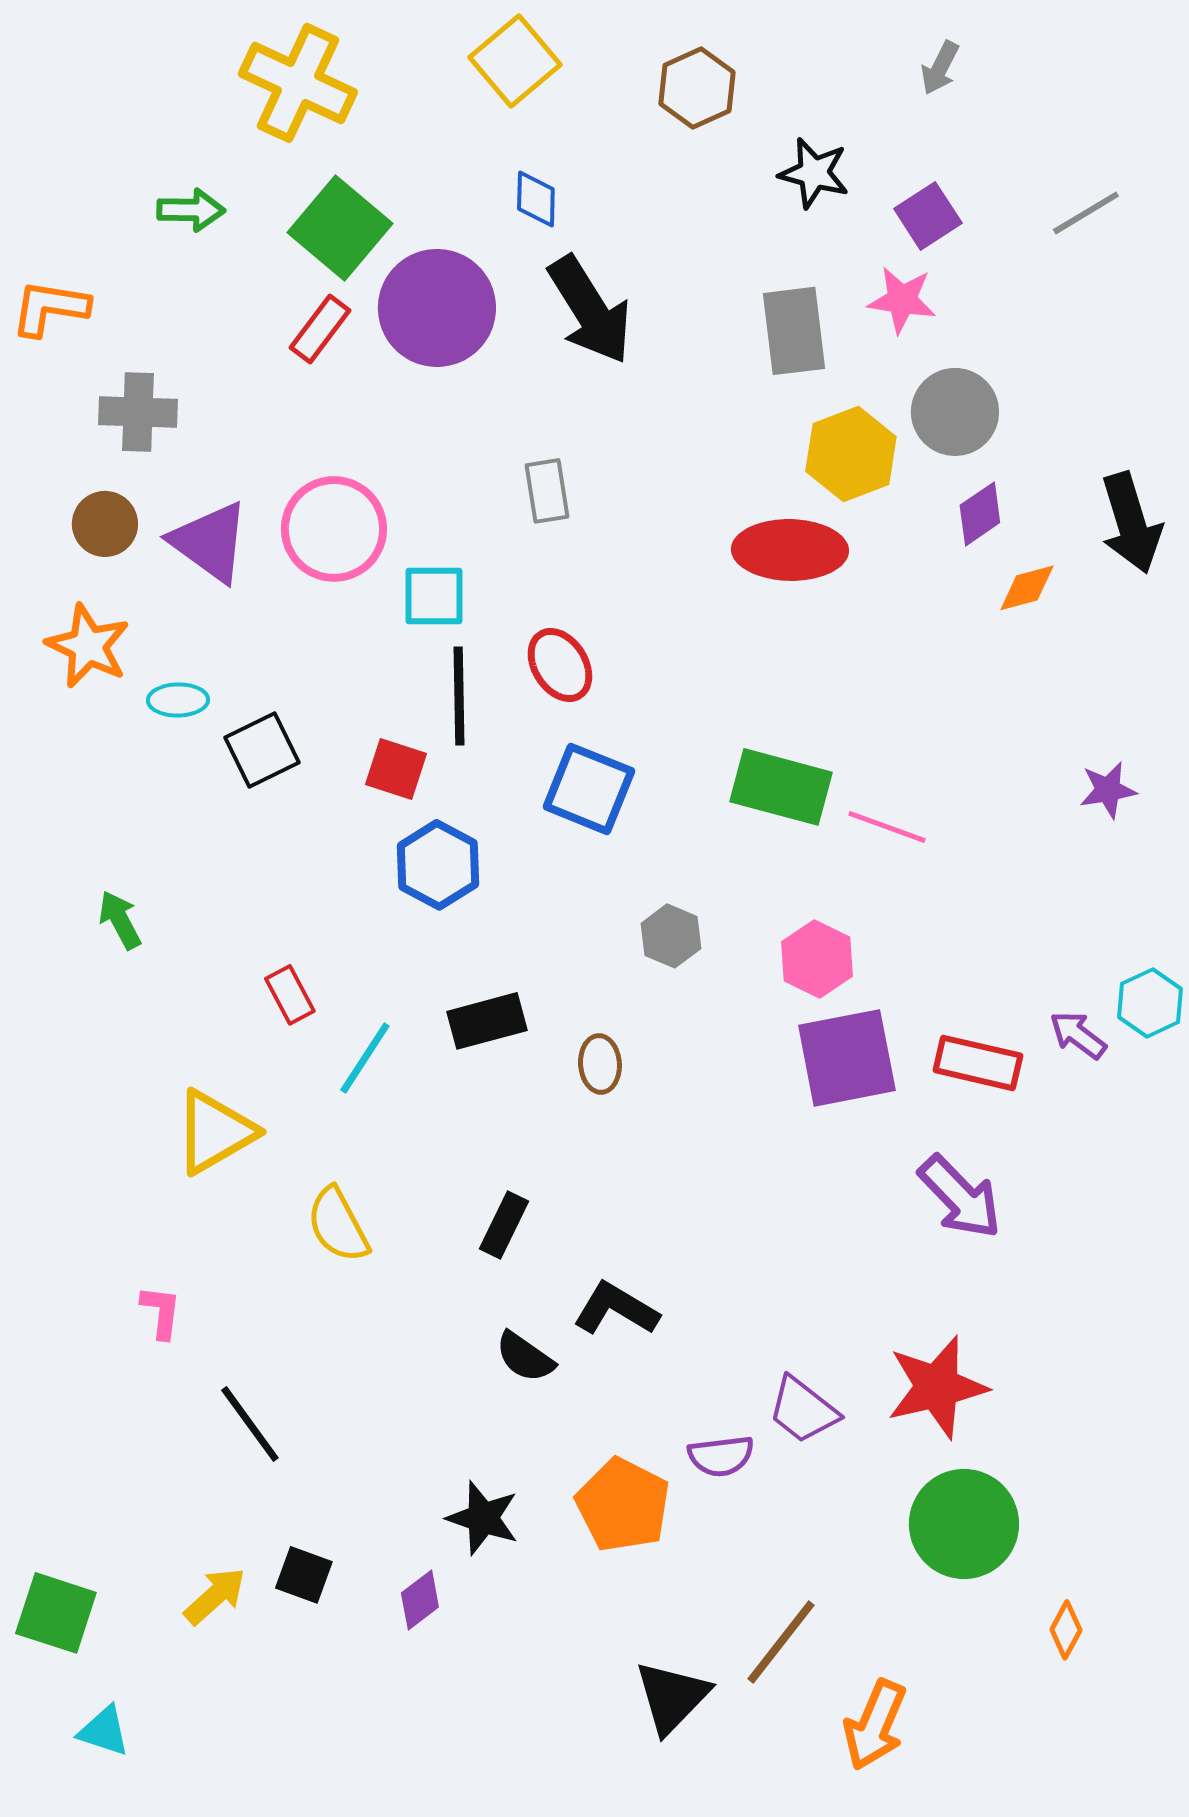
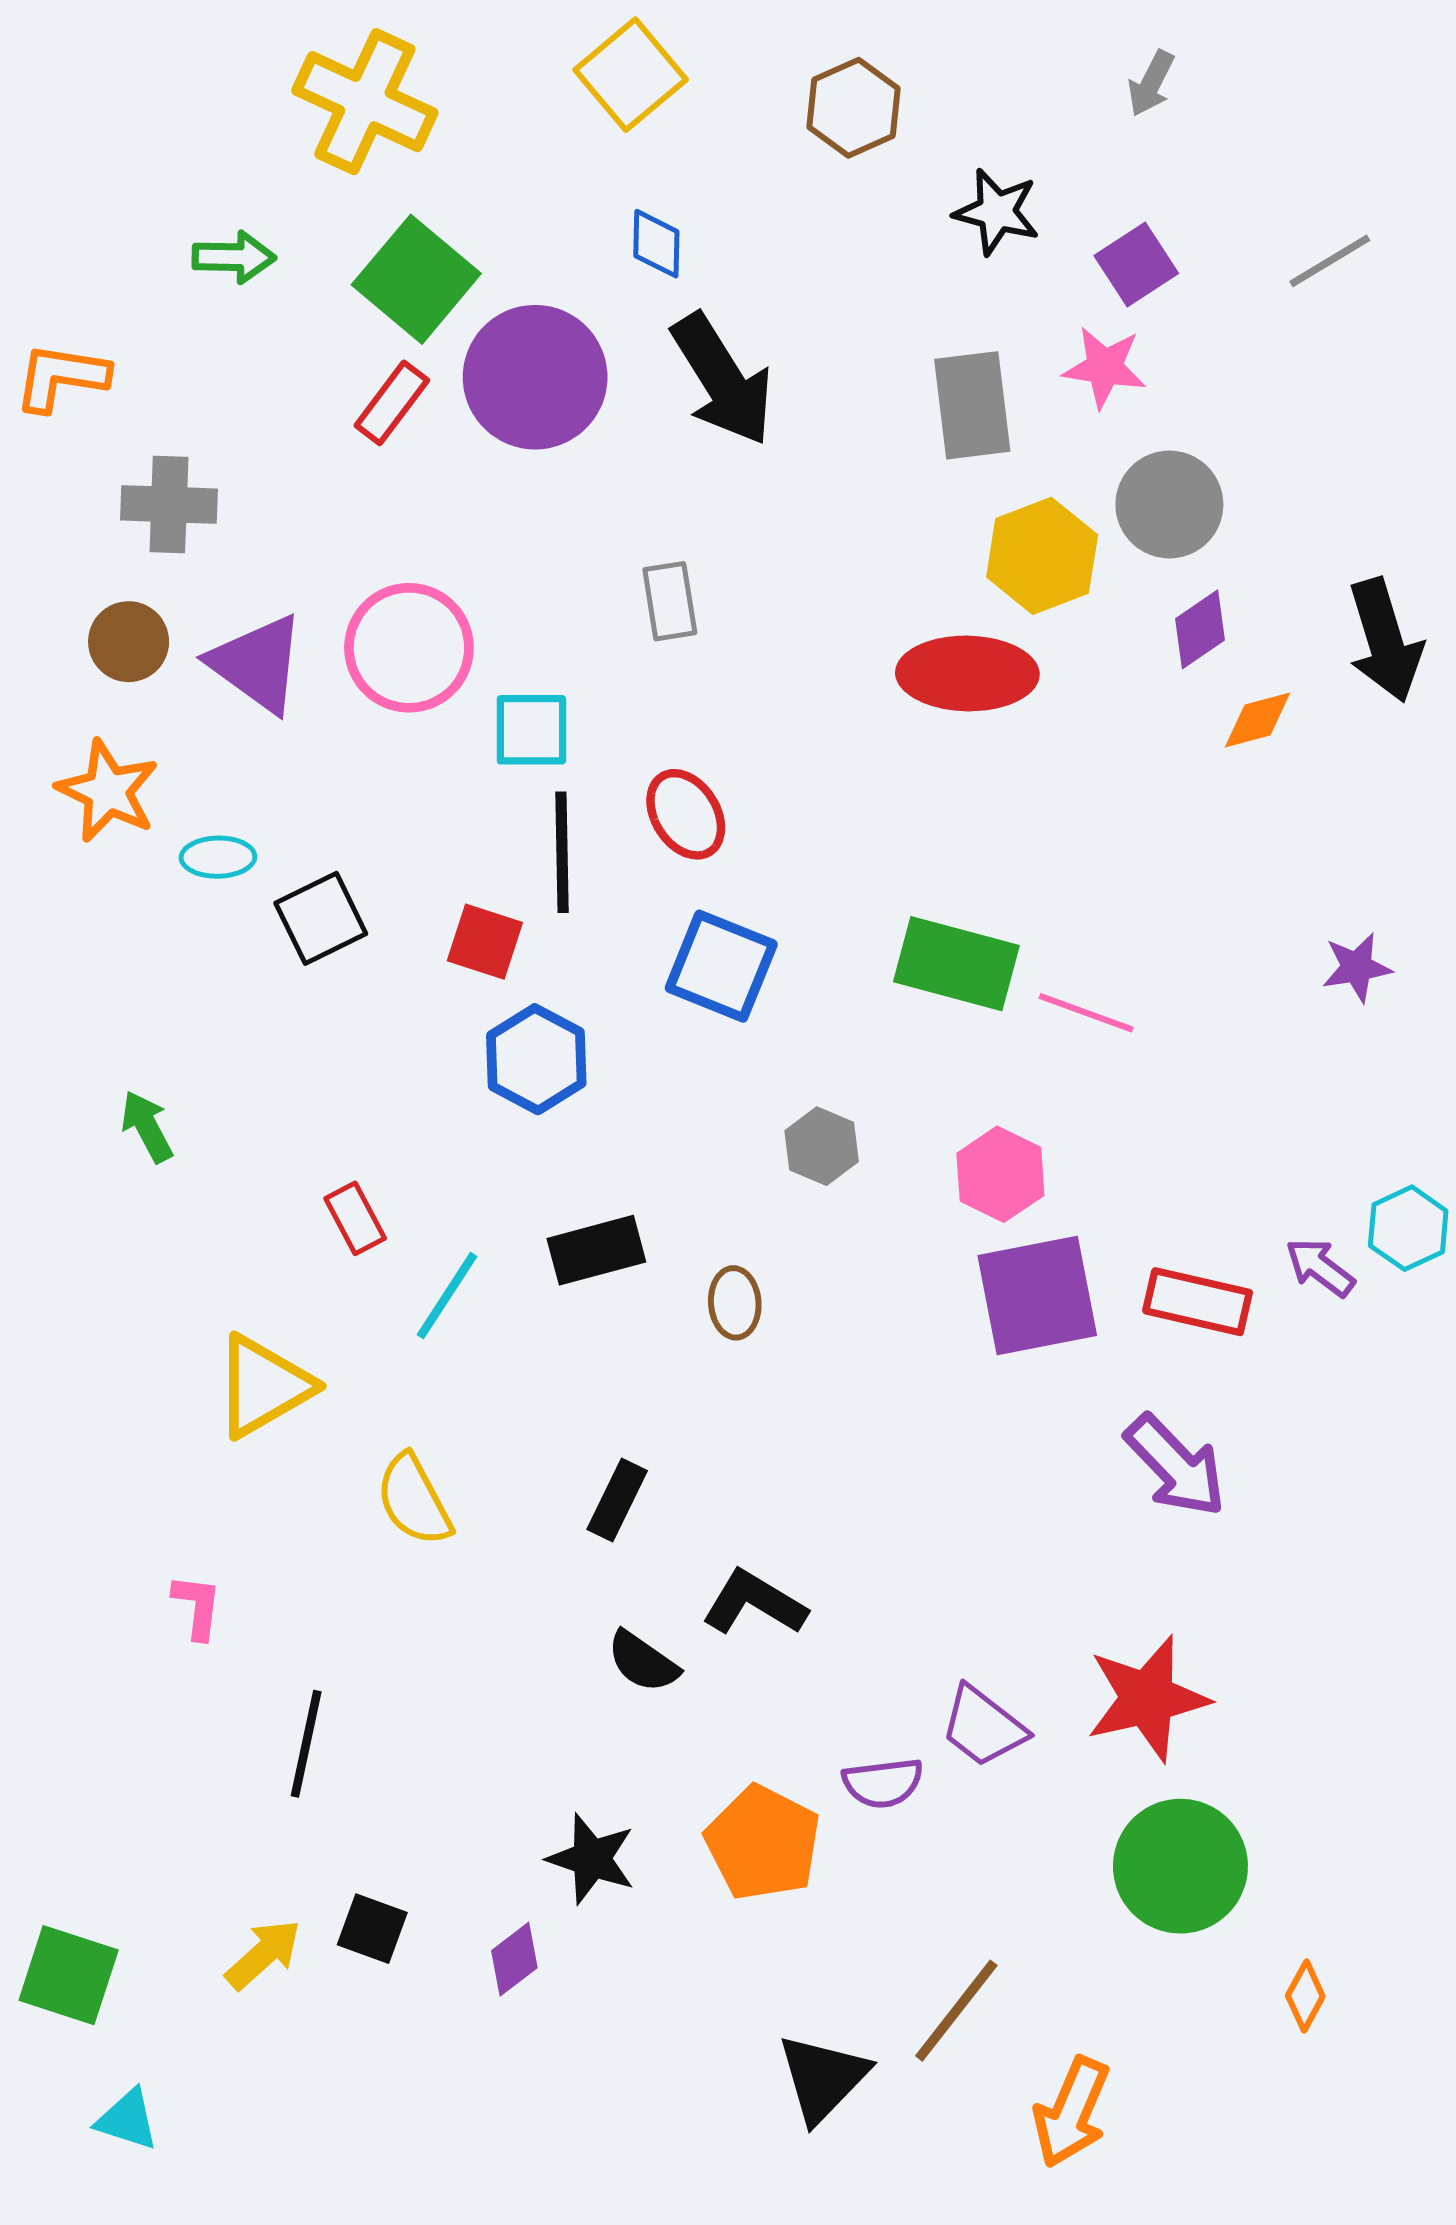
black line: (250, 1424) -> (306, 1744), turned 48

